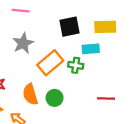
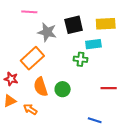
gray star: (23, 43) -> (47, 32), moved, turned -30
orange rectangle: (50, 63) -> (32, 58), moved

